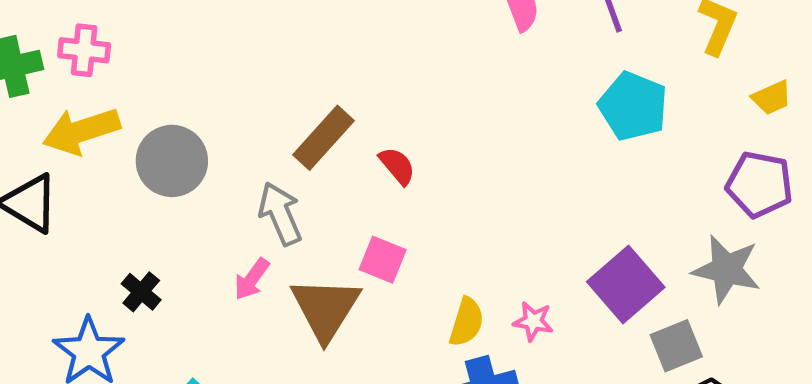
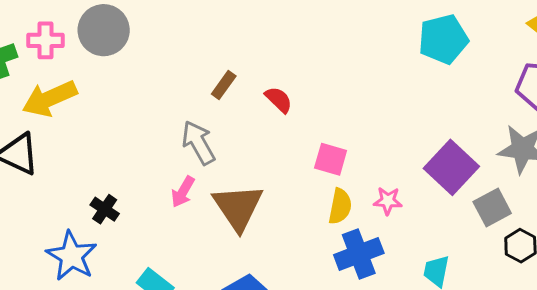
cyan pentagon: (633, 106) -> (443, 39), turned -30
brown rectangle: (323, 138) -> (224, 85), size x0.6
gray circle: (172, 161) -> (104, 30), moved
pink square: (383, 260) -> (331, 159), moved

